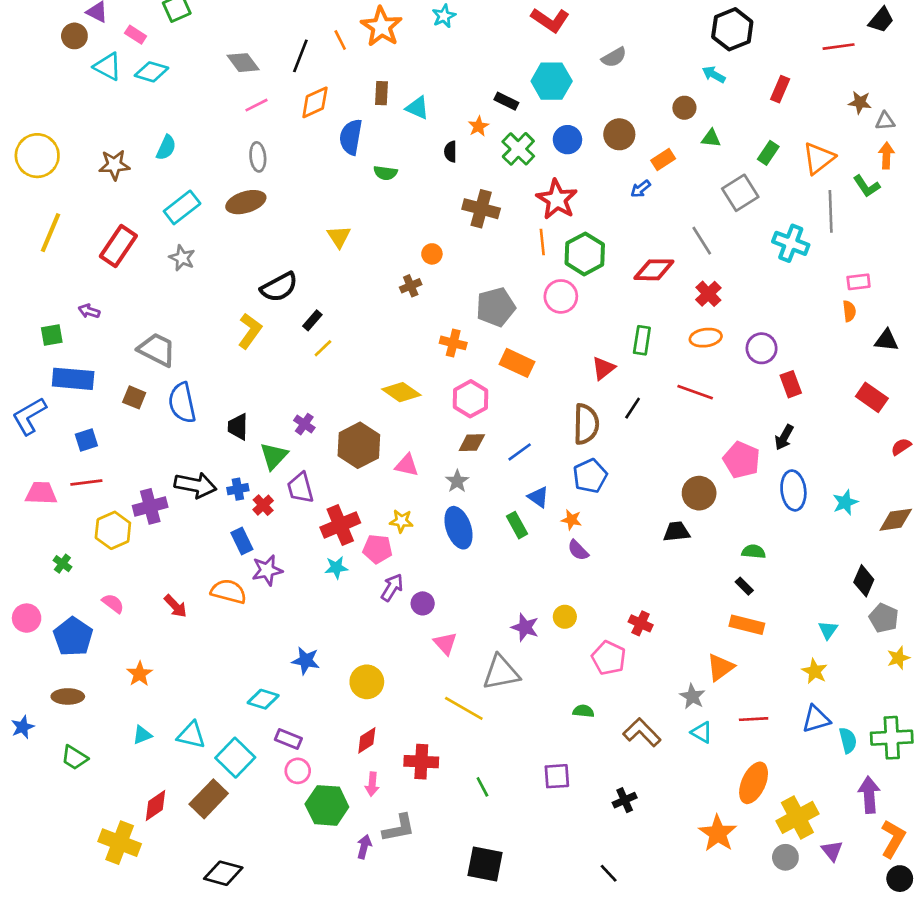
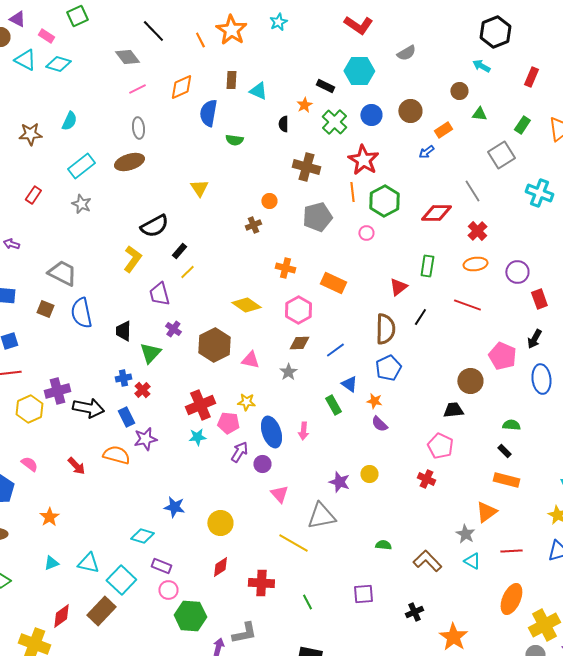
black line: (300, 56) -> (153, 31), moved, turned -65
red rectangle: (118, 246) -> (33, 195), size x0.6
pink circle: (561, 296) -> (366, 233), size x0.6
gray pentagon: (496, 307) -> (317, 217), moved
black arrow: (195, 485) -> (88, 408), moved
purple trapezoid: (300, 488) -> (159, 294), moved
blue ellipse: (459, 528) -> (271, 432), moved
pink pentagon: (609, 658) -> (440, 446), moved
pink arrow: (372, 784) -> (303, 431), moved
orange star: (718, 833) -> (453, 637), moved

